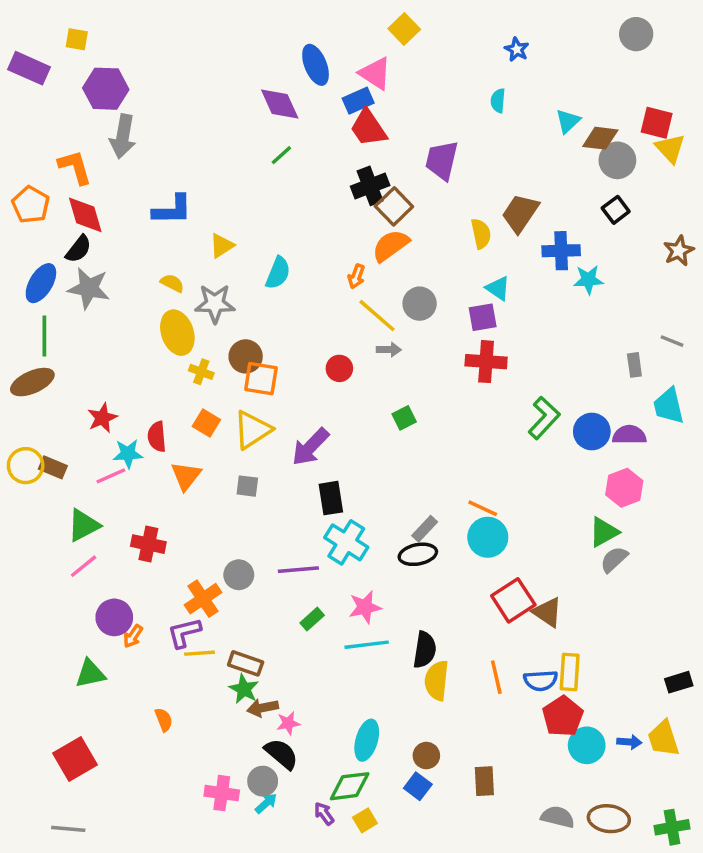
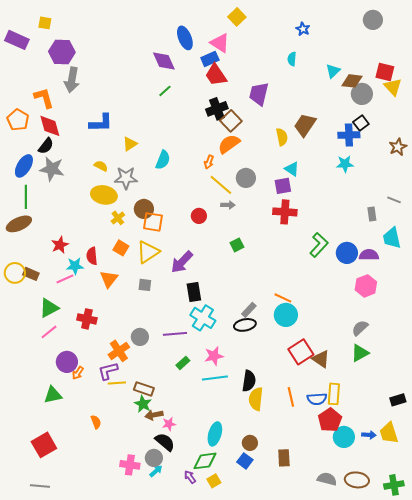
blue cross: (561, 251) -> (349, 135), moved
yellow ellipse: (177, 333) -> (104, 195), turned -60
yellow cross: (201, 372) -> (118, 218), turned 32
green triangle: (604, 532) -> (360, 353), moved

